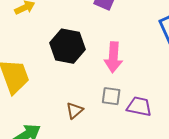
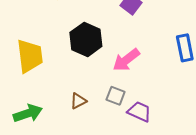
pink arrow: (113, 57) -> (126, 60), turned 36

